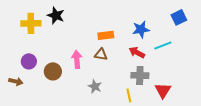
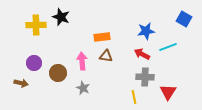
blue square: (179, 17) -> (184, 19), turned -35
orange rectangle: (106, 35) -> (102, 37), moved
gray star: (95, 86) -> (83, 88), moved

